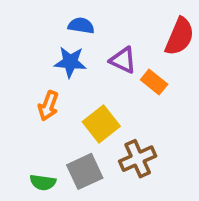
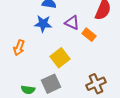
orange arrow: (48, 106) -> (19, 48), moved
brown cross: (138, 159) -> (96, 84), moved

